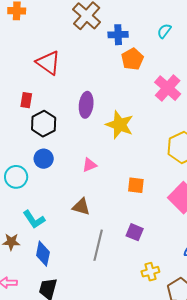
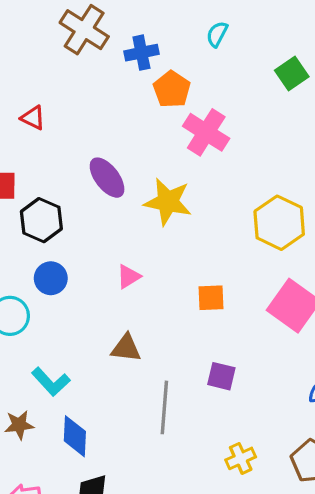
red triangle: (48, 63) -> (33, 118), size x0.6
pink cross: (168, 88) -> (206, 132), moved
purple ellipse: (86, 105) -> (107, 178), turned -35
yellow cross: (150, 272) -> (241, 458), moved

